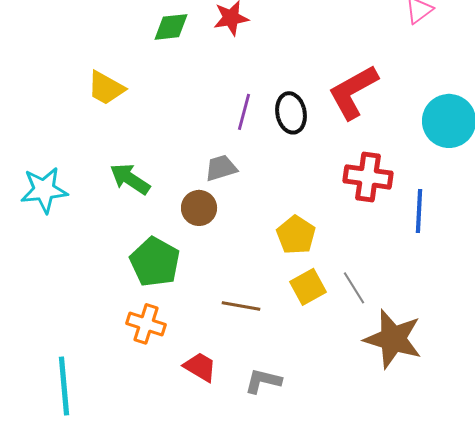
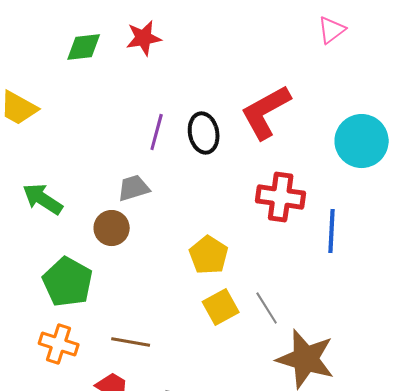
brown line: (241, 306) -> (131, 342), moved

